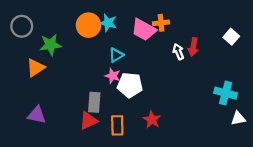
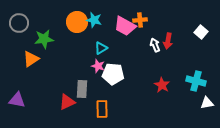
purple triangle: (37, 115) -> (17, 100), moved
red star: (152, 120) -> (162, 85), moved
red triangle: (88, 121) -> (67, 102), moved

